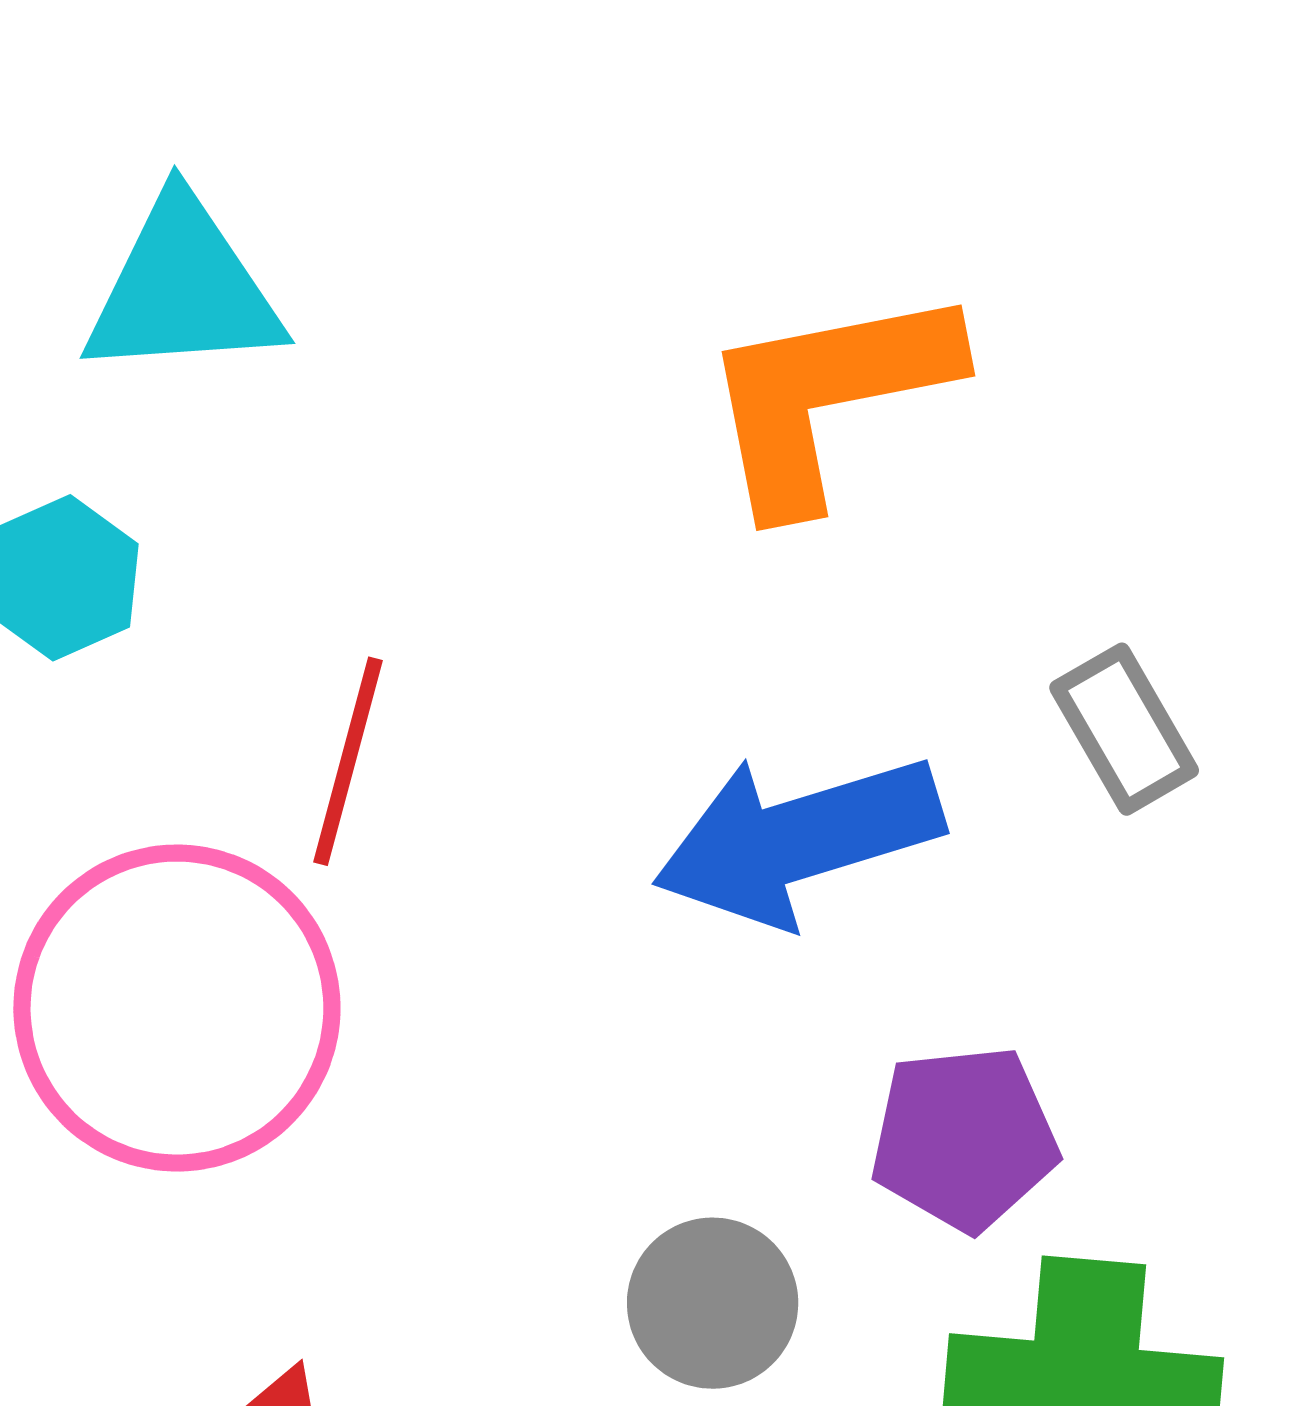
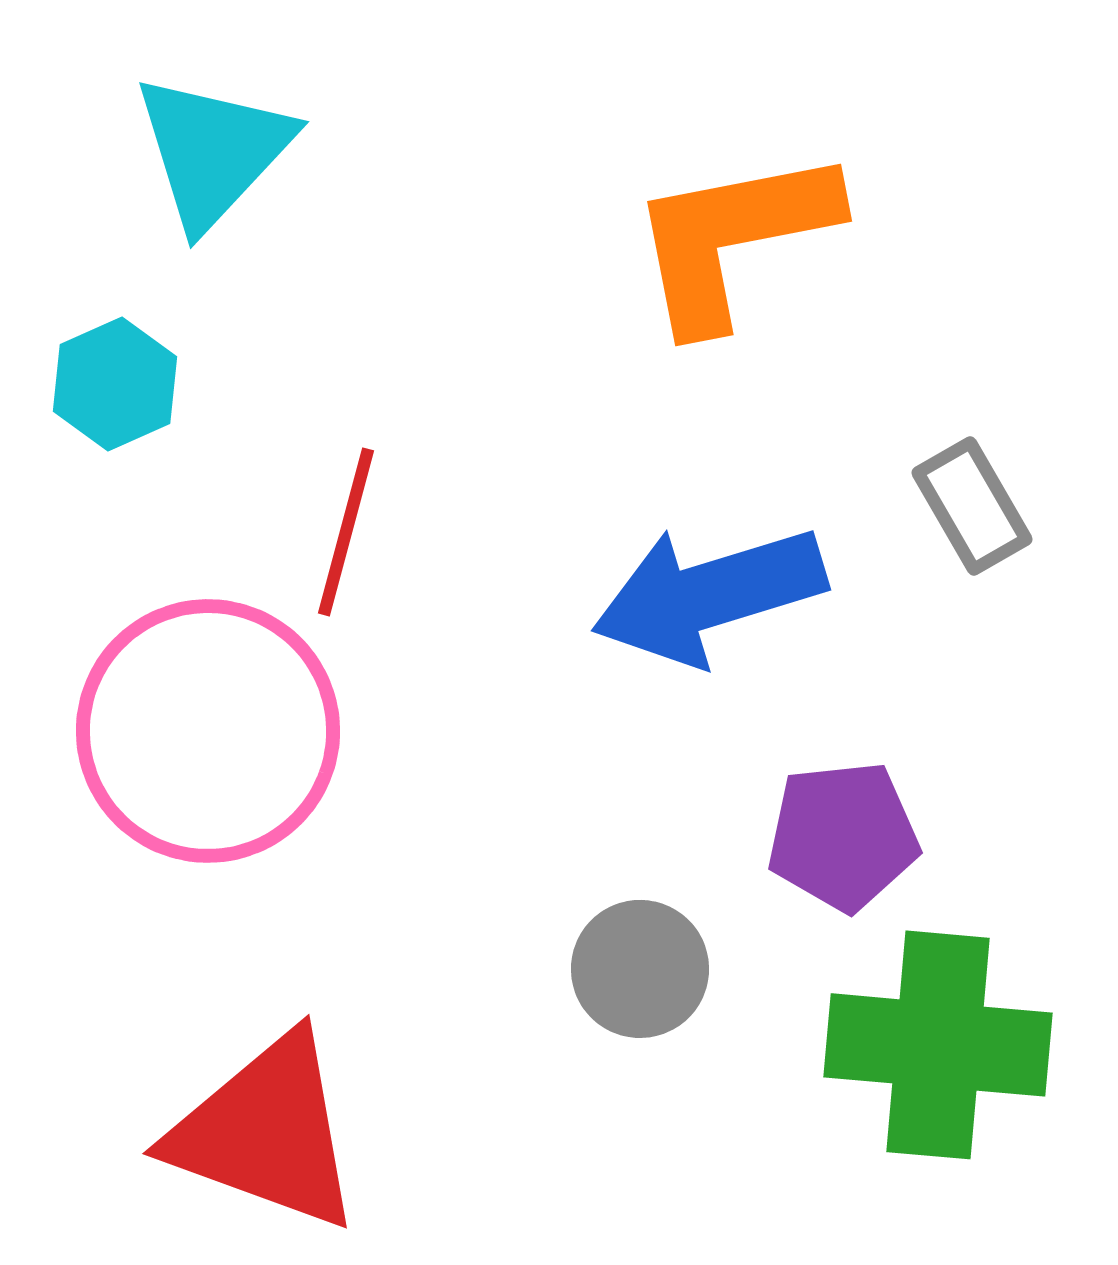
cyan triangle: (183, 289) -> (213, 151), turned -43

